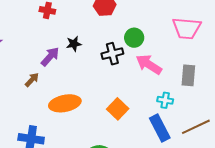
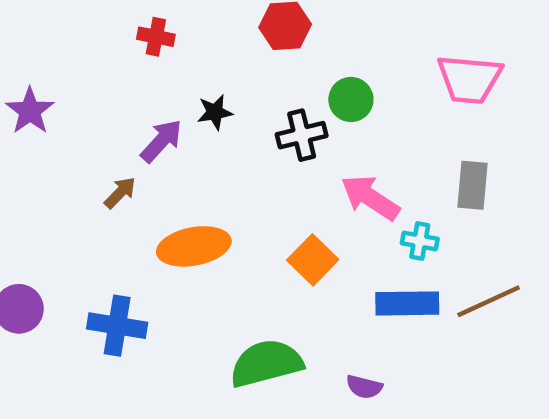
pink arrow: (149, 64) -> (370, 198), moved
blue rectangle: (160, 128) -> (407, 303), turned -64

